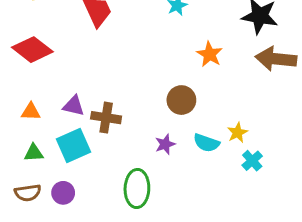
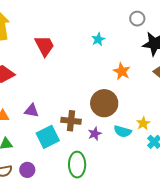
brown circle: (181, 100) -> (104, 103), size x1.4
brown cross: (106, 118) -> (71, 121), moved
cyan square: (74, 146) -> (48, 137), moved

